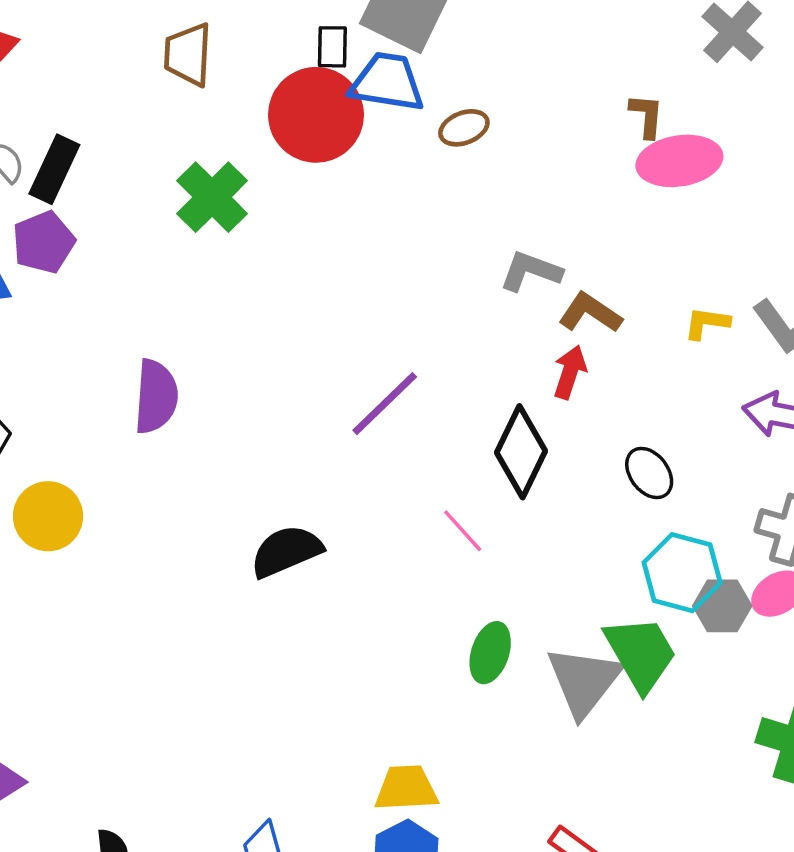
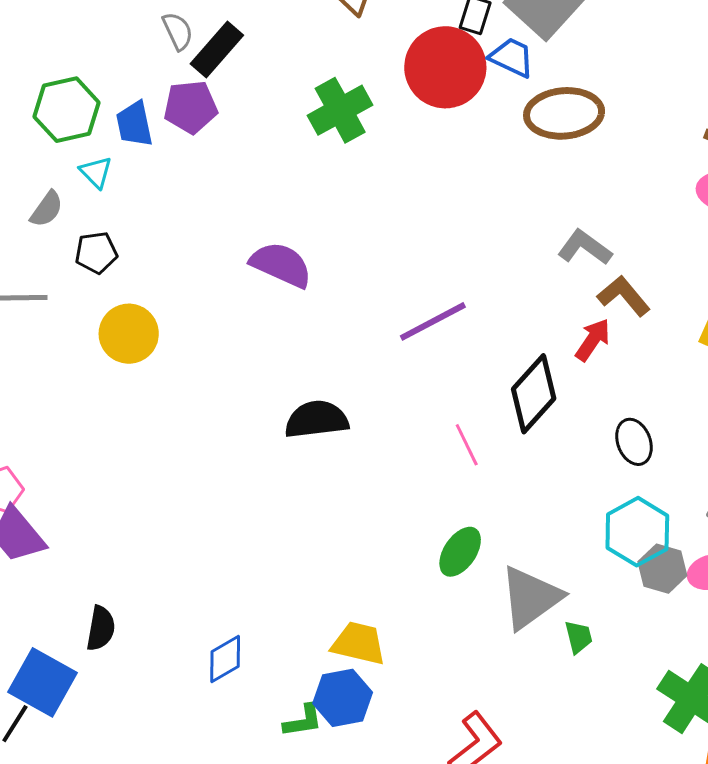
blue trapezoid: (387, 82) -> (512, 57), size x0.7
brown ellipse: (464, 128) -> (564, 113), size x1.8
purple semicircle: (156, 397) -> (281, 265), moved, turned -86
green trapezoid: (641, 653) -> (579, 637), moved, size x0.5

